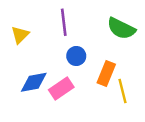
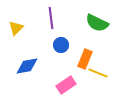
pink rectangle: (61, 88) -> (66, 85), moved
yellow line: (122, 91) -> (98, 73), turned -54

